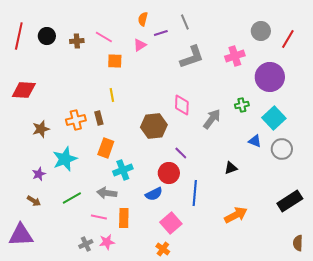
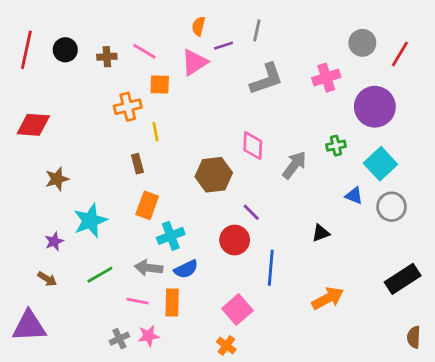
gray line: (185, 22) -> (257, 30), turned 35
pink triangle: (140, 45) -> (194, 62), size x1.5
orange cross: (76, 120) -> (128, 107), moved
blue semicircle: (154, 194) -> (186, 269), moved

